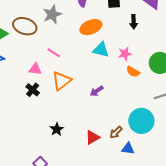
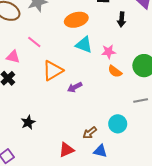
orange triangle: (62, 81) -> (53, 71), moved
cyan circle: (141, 121) -> (118, 124), size x0.7
red triangle: (92, 137) -> (66, 150), moved

